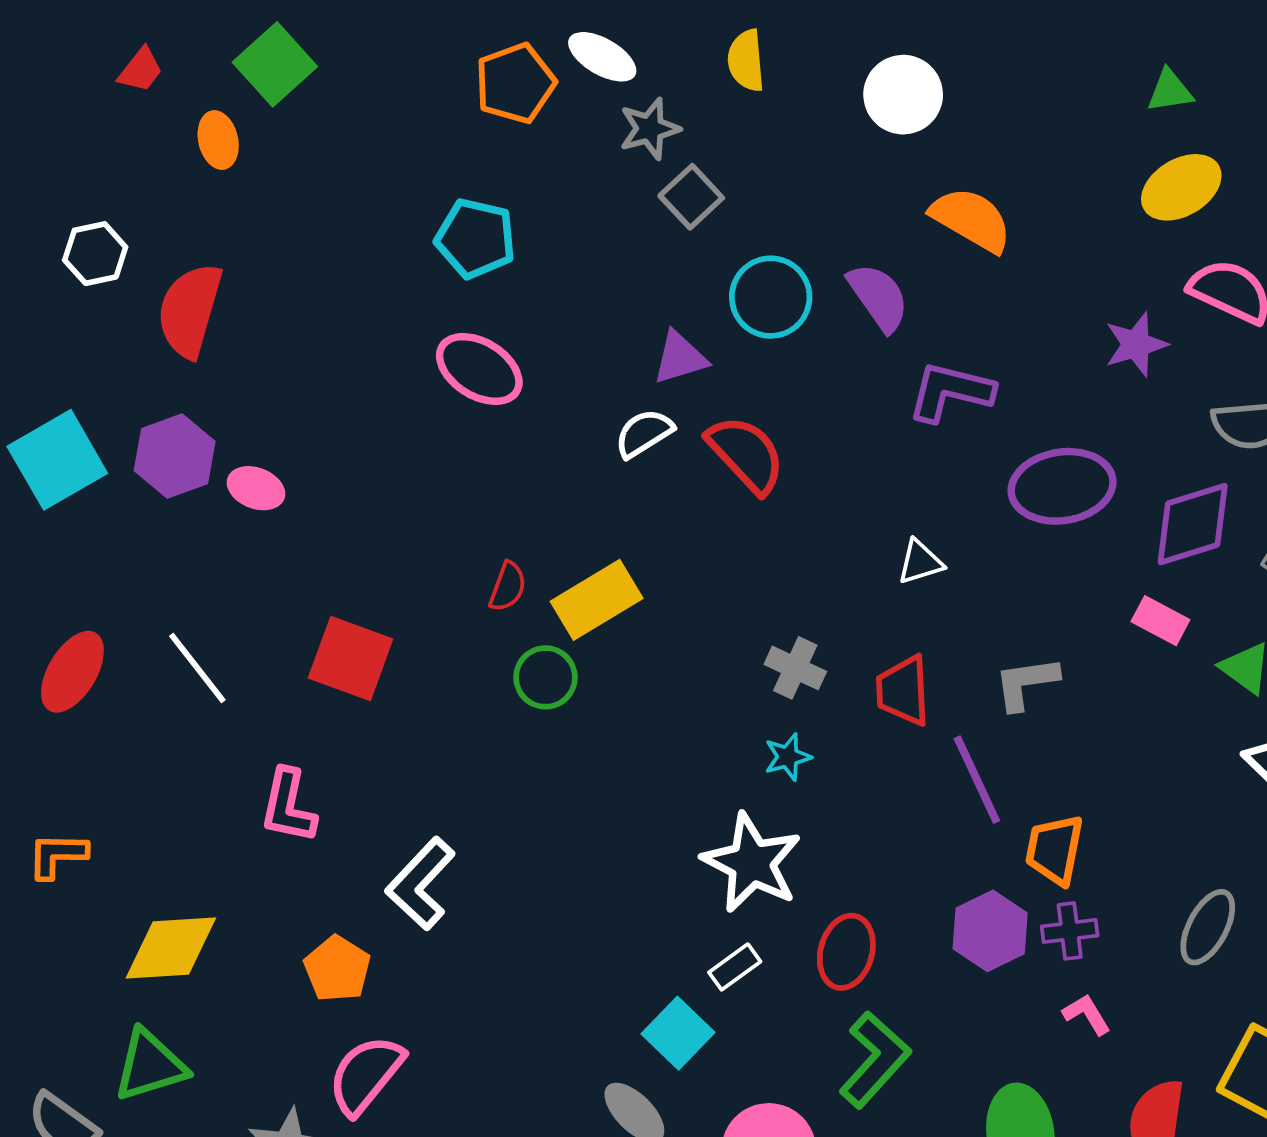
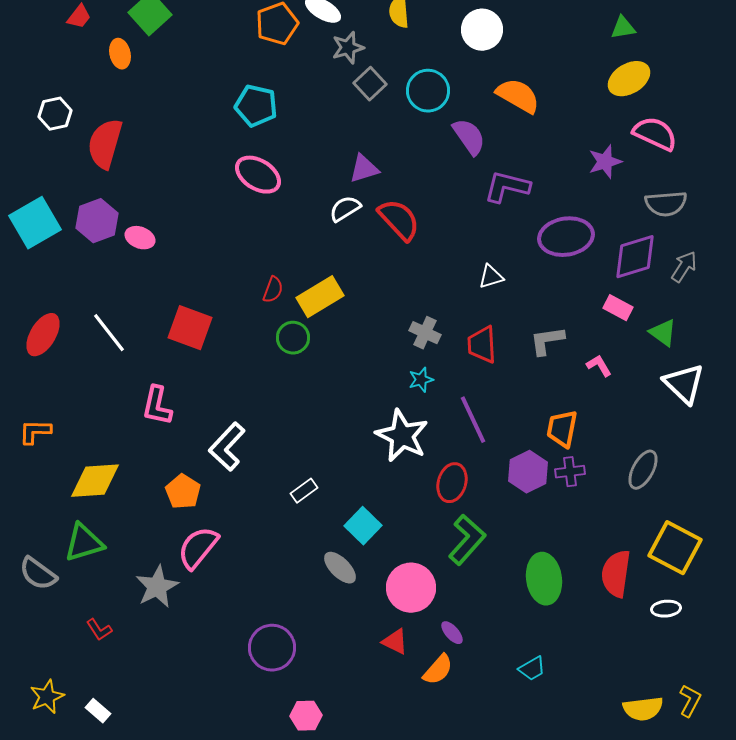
cyan circle: (771, 297) -> (428, 91), moved
purple line: (977, 780) -> (473, 420), moved
white rectangle: (735, 967) -> (304, 491), moved
pink L-shape: (1087, 1014) -> (599, 366), moved

